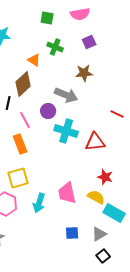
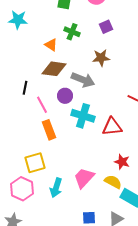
brown diamond: (23, 84) -> (54, 69), moved, turned 50
orange rectangle: (20, 144) -> (49, 130), moved
pink trapezoid: (67, 193) -> (84, 178), turned 55

